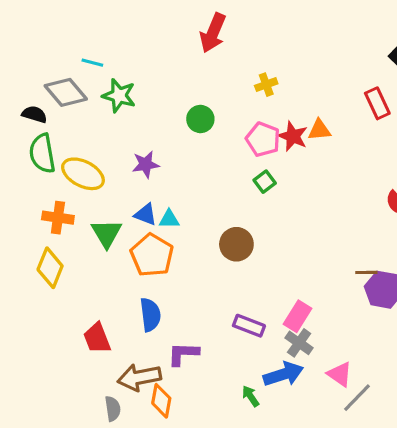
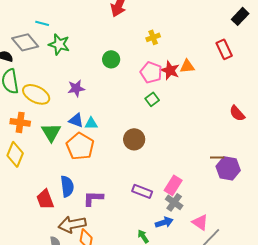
blue semicircle: (150, 315) -> (67, 186), moved
purple L-shape: (183, 354) -> (93, 198), moved
blue arrow: (283, 374) -> (164, 222), size x0.7

